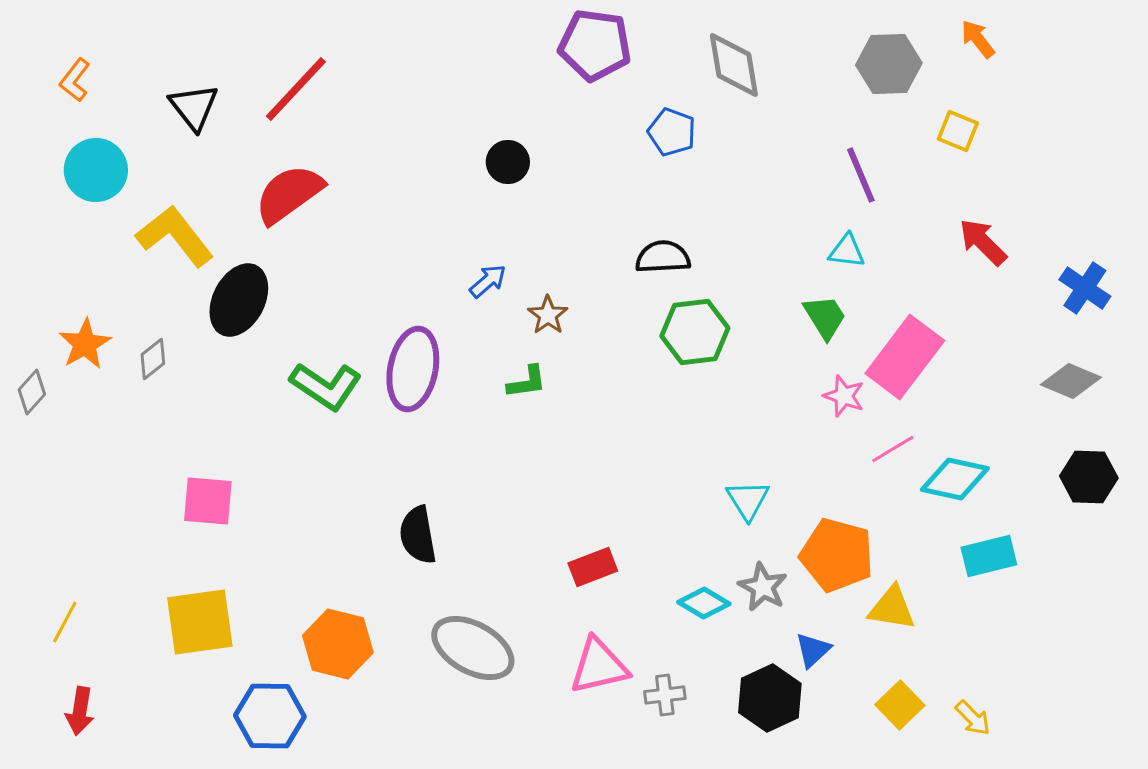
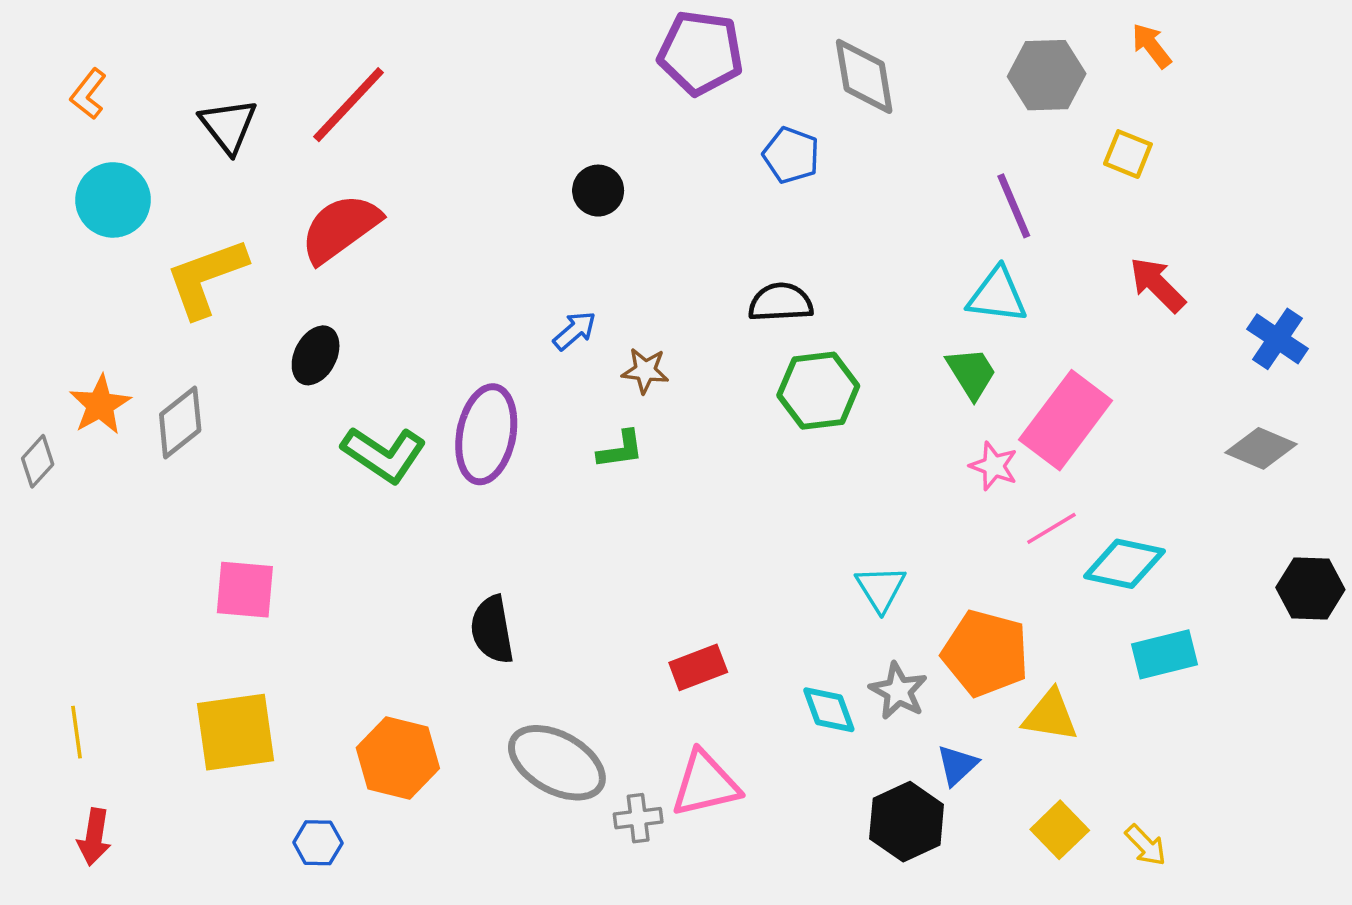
yellow L-shape: (175, 236) -> (206, 278), turned -72
cyan triangle: (847, 251) -> (997, 295), size x1.4
black ellipse: (239, 300) -> (316, 355), moved, size x0.7
brown star: (548, 315) -> (645, 371), turned -30
gray diamond: (153, 359) -> (180, 422), size x1.5
black hexagon: (1089, 477) -> (1310, 588), moved
cyan diamond: (704, 603) -> (829, 710), turned 39
yellow line: (65, 622) -> (77, 732), turned -36
gray cross: (665, 695) -> (638, 818), moved
blue hexagon: (270, 716) -> (318, 843), size x0.6

